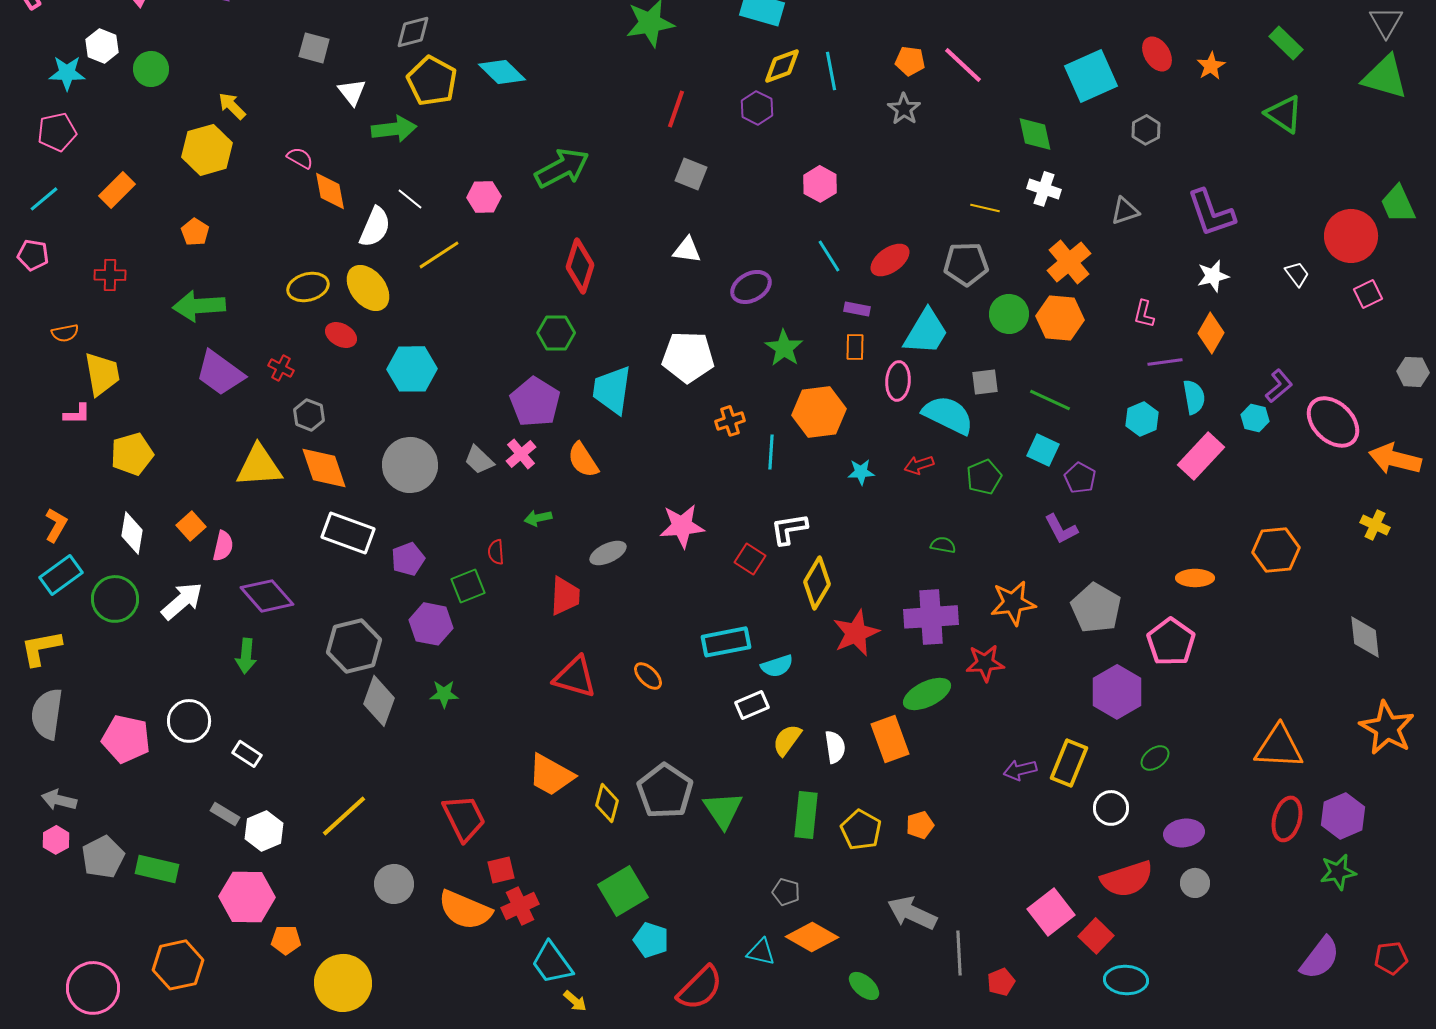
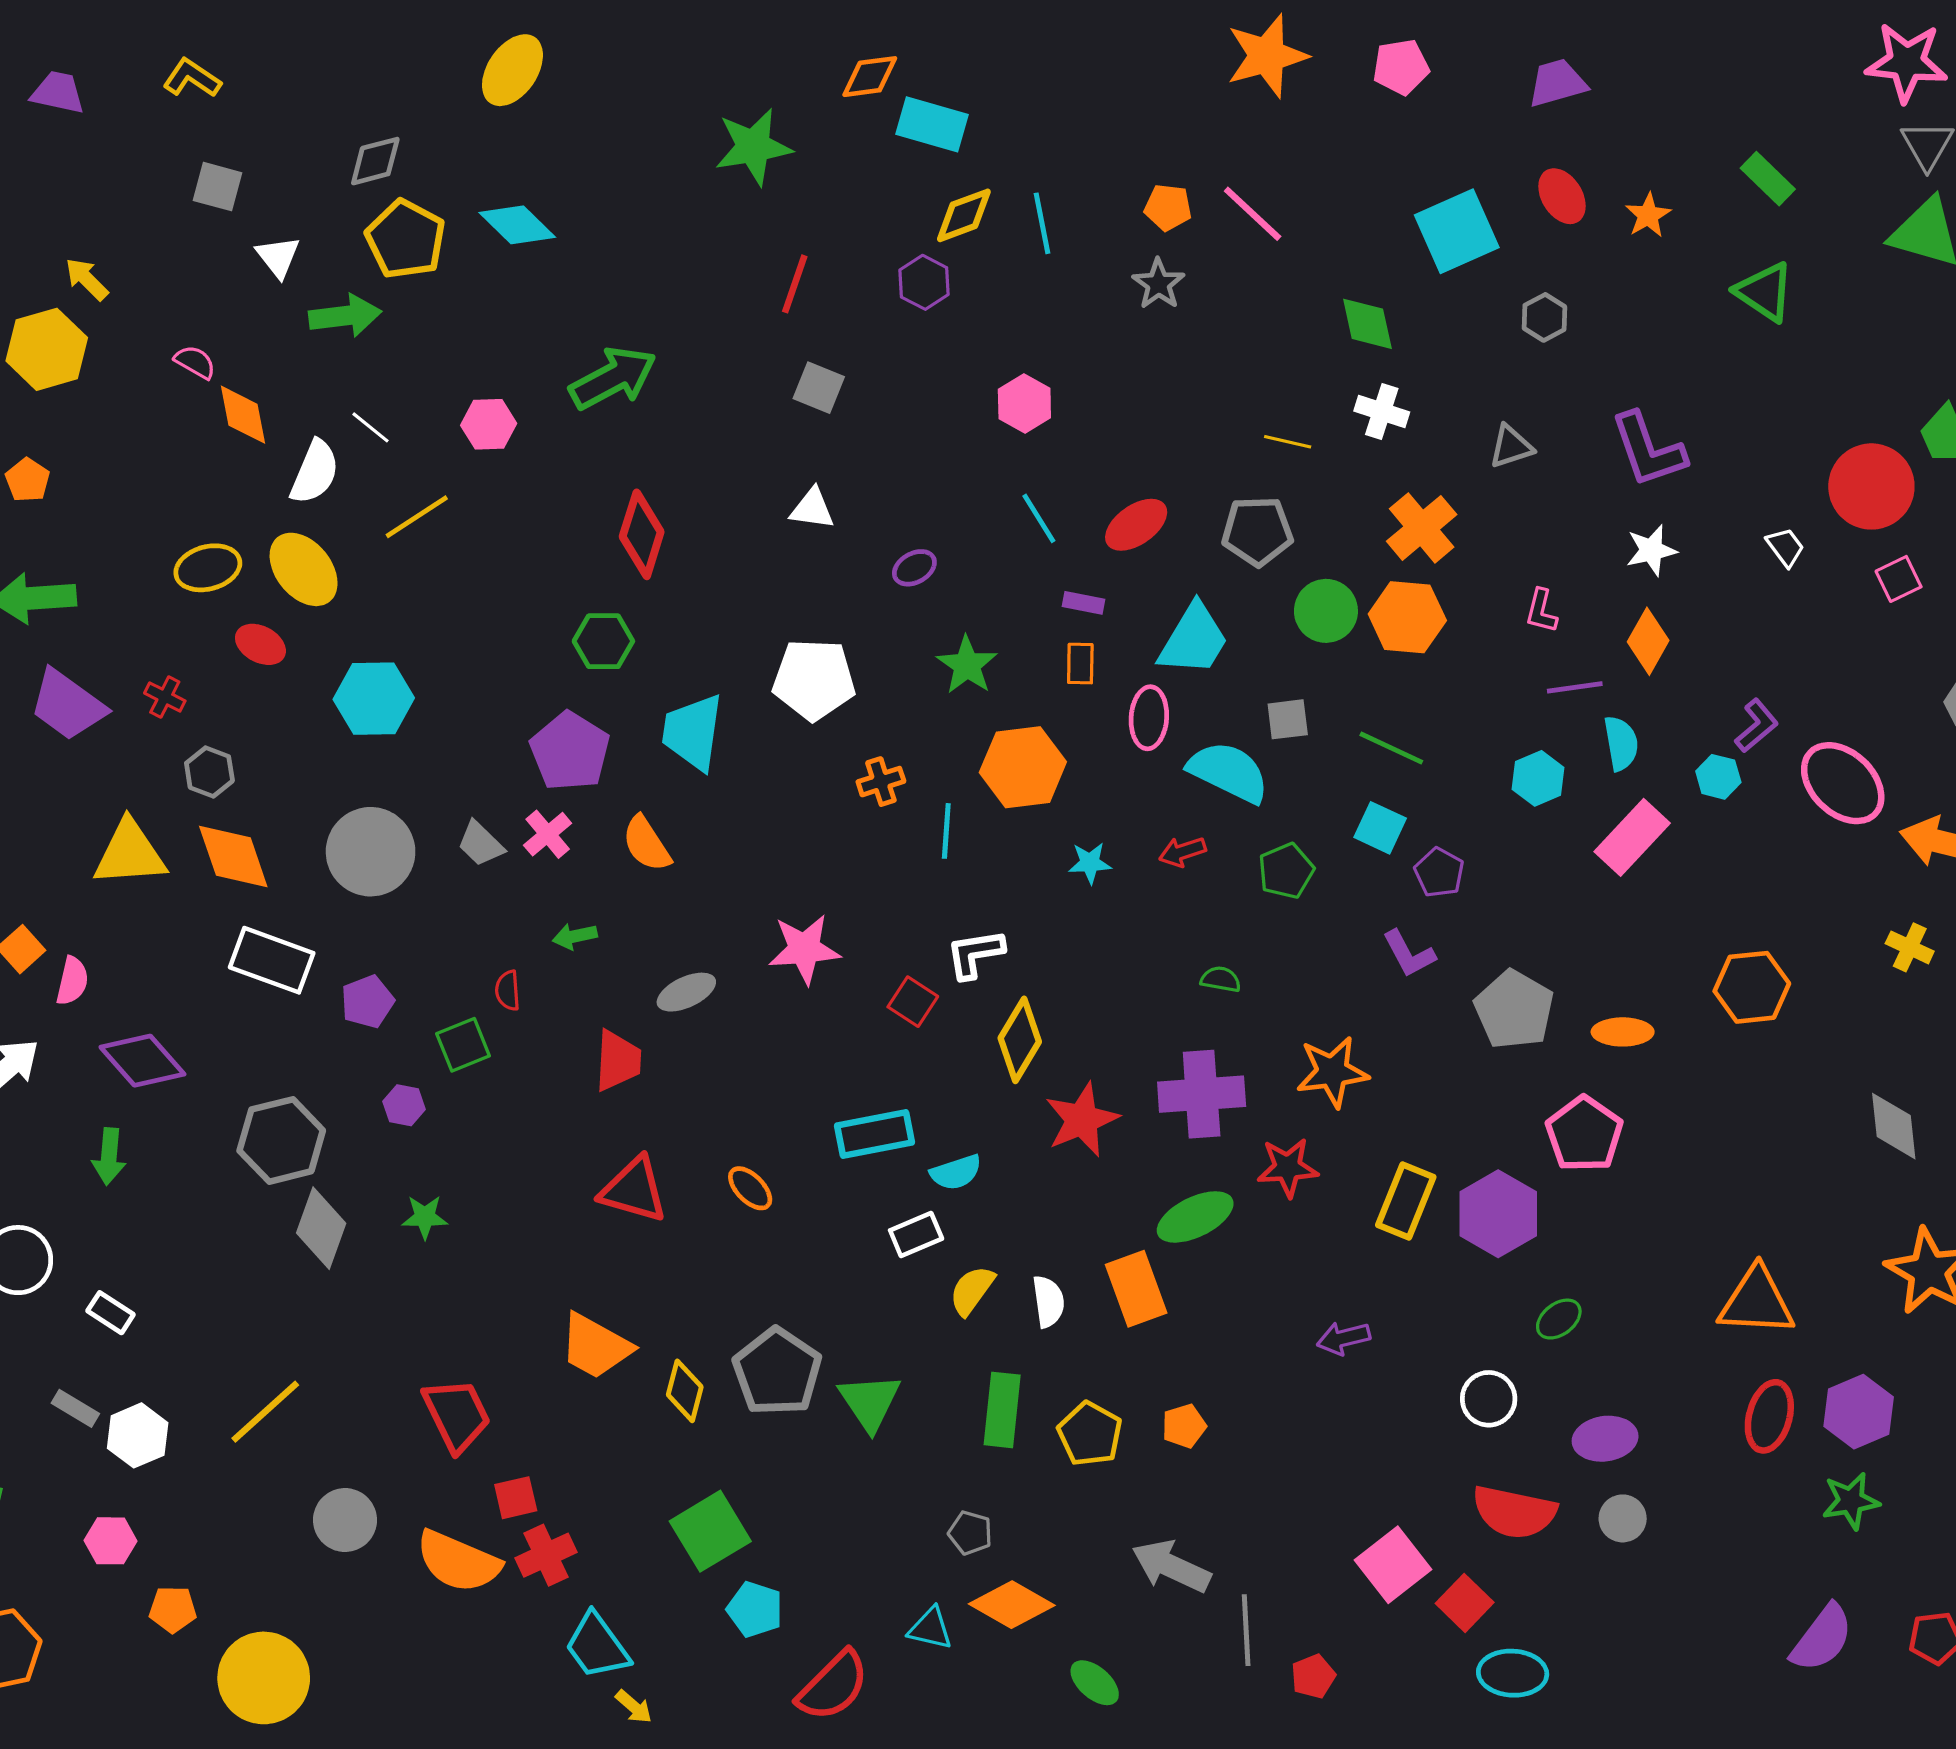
purple ellipse: (751, 287) -> (914, 568), size x0.7
gray pentagon: (1096, 608) -> (1514, 1010), moved
purple hexagon: (431, 624) -> (404, 1105), size x0.6
yellow rectangle: (1069, 763) -> (1406, 1201), moved
red semicircle: (1127, 879) -> (1514, 1512), turned 30
pink hexagon: (247, 897) -> (111, 1541), size x0.6

